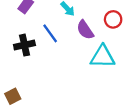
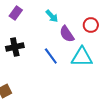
blue line: (50, 33) -> (51, 56), moved

